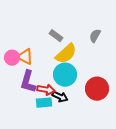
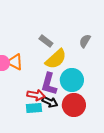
cyan circle: (65, 75) -> (72, 80), moved
purple L-shape: (28, 82) -> (49, 84), moved
red circle: (97, 89) -> (74, 105), moved

